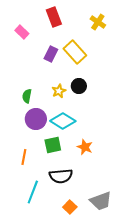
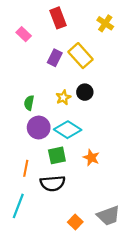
black semicircle: (61, 176) -> (53, 183), moved
cyan line: (33, 192) -> (18, 206), moved

